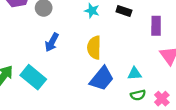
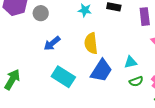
blue arrow: (52, 42) -> (52, 43), turned 30
cyan rectangle: (33, 77) -> (63, 77), moved

